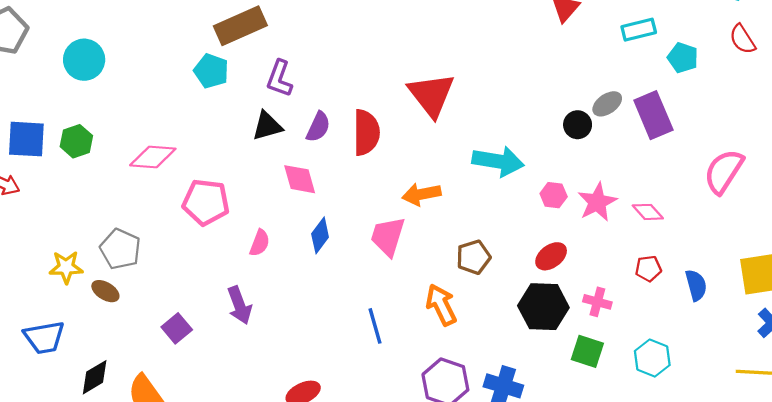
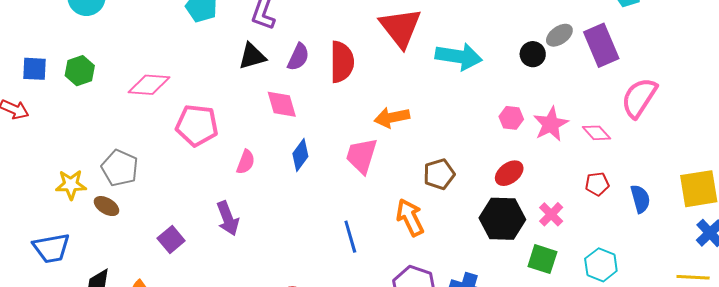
blue square: (26, 139) -> (34, 69), size x0.7
cyan arrow: (498, 161) -> (459, 56), moved
pink semicircle: (724, 171) -> (639, 98), moved
pink cross: (597, 302) -> (551, 214), turned 30

